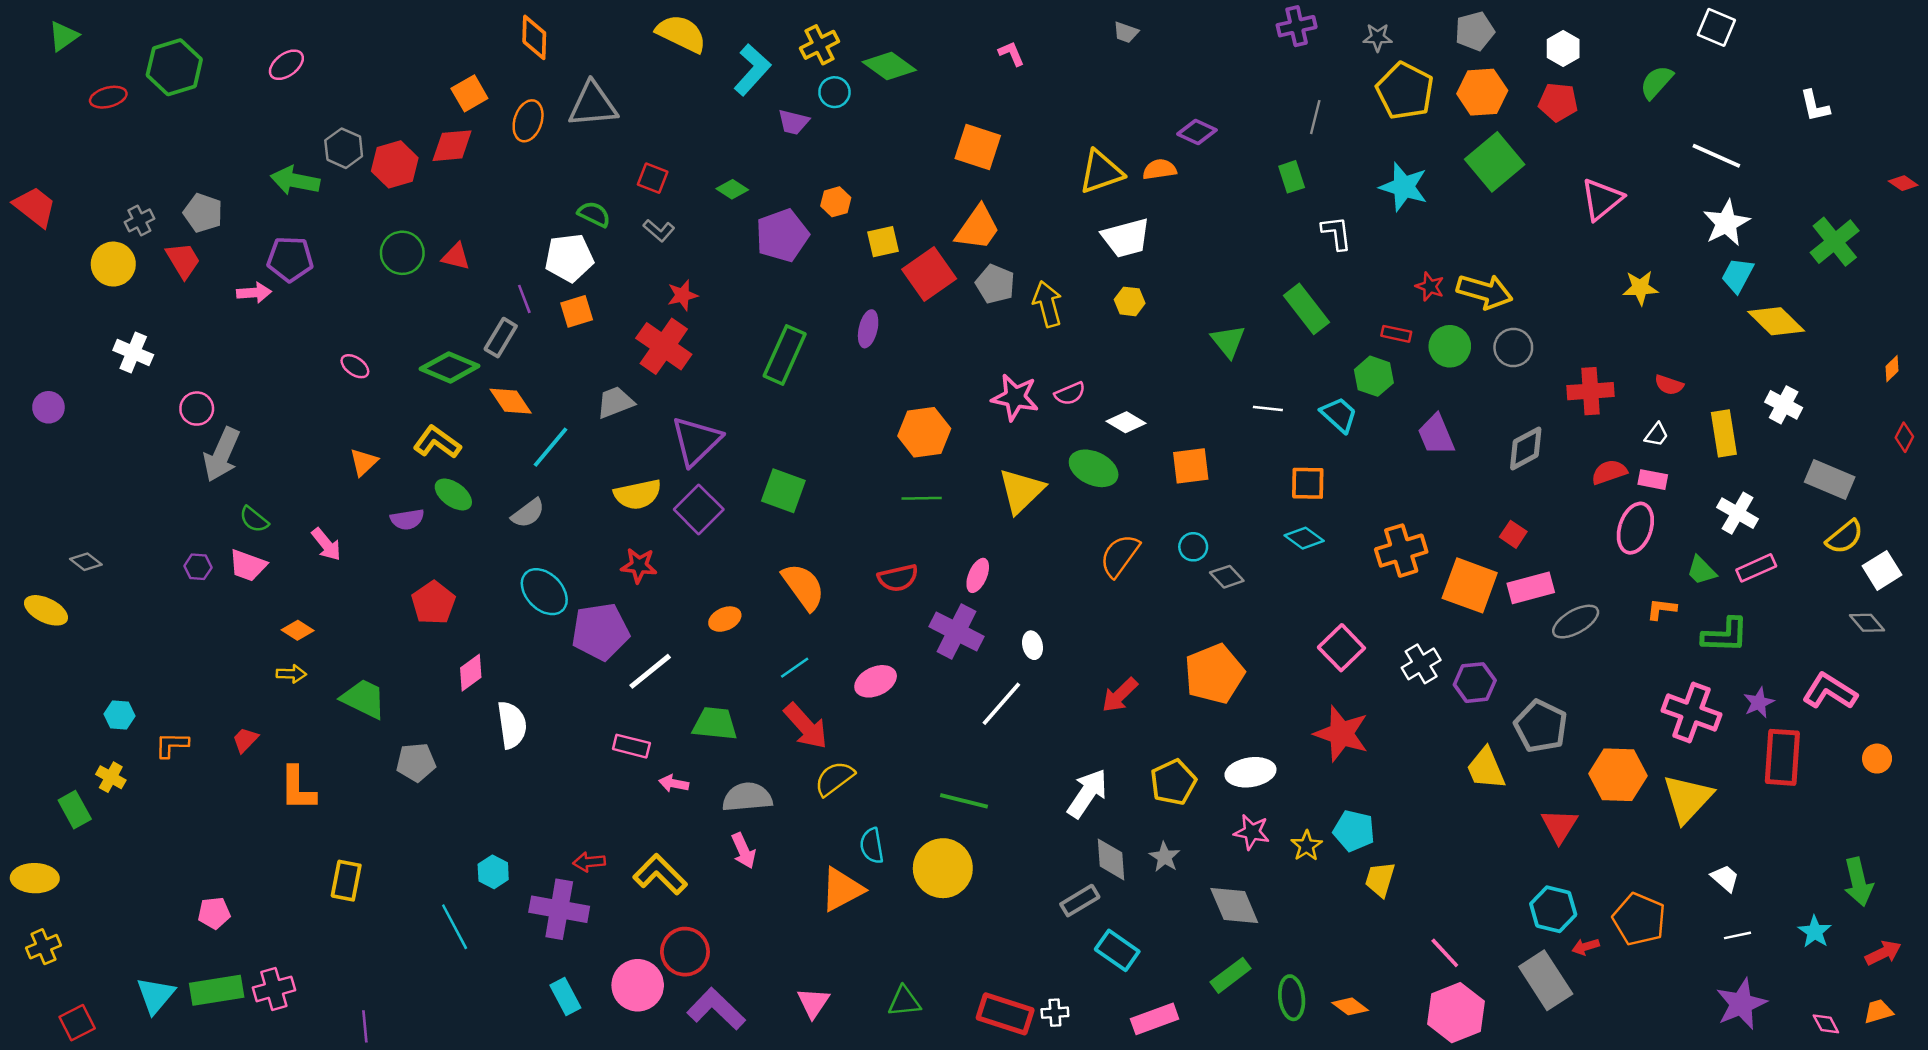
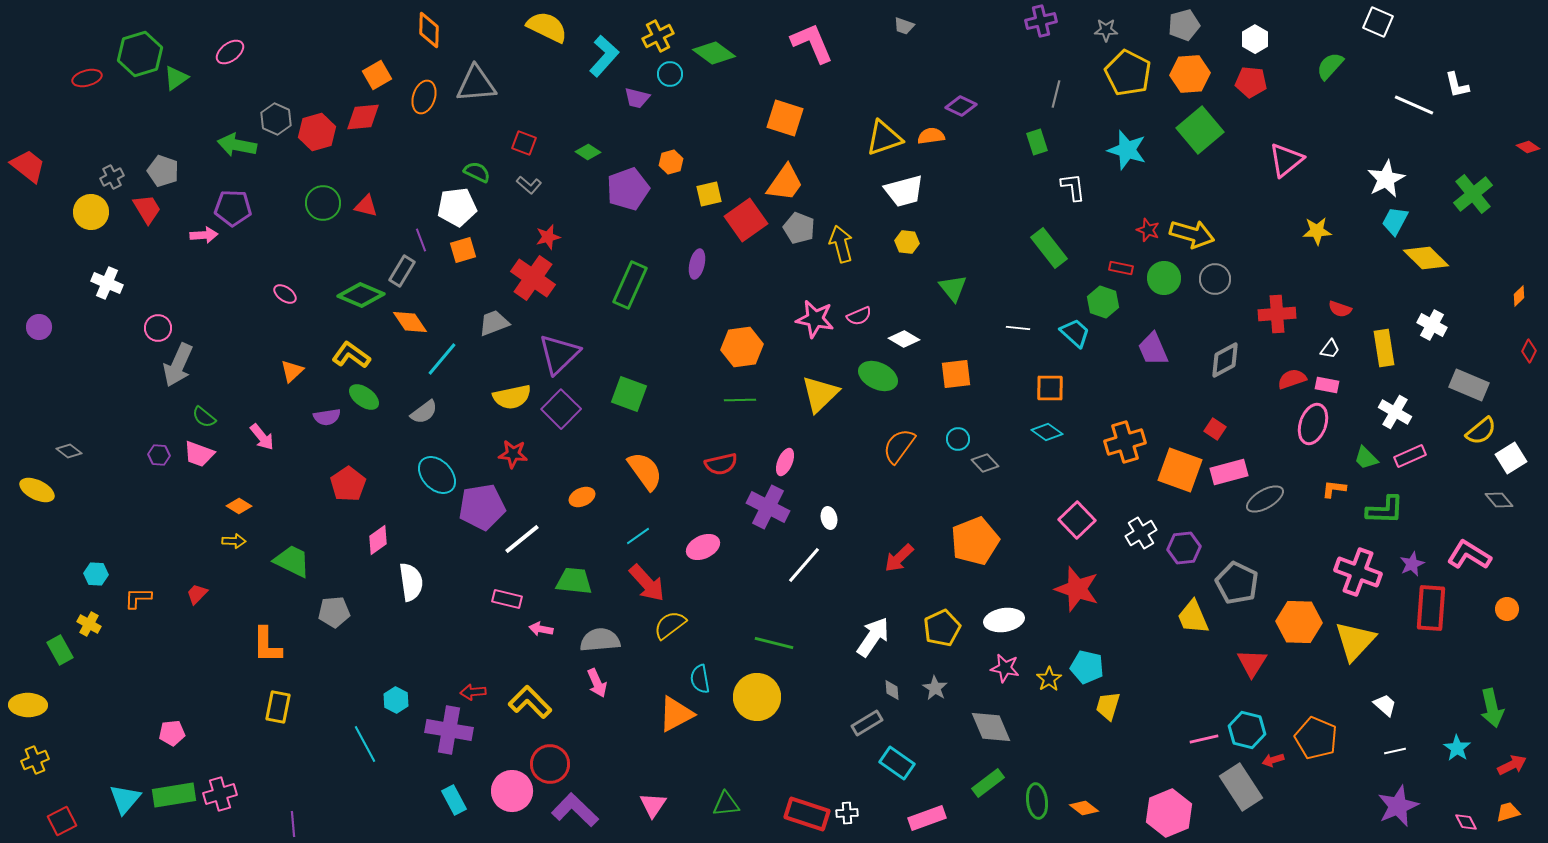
green triangle: (63, 36) -> (176, 78), moved
pink L-shape: (1011, 54) -> (812, 43), size x2.0
white line: (1716, 156) -> (1414, 105), moved
green triangle: (1228, 341) -> (953, 288), moved
orange L-shape: (298, 788) -> (267, 645), moved
gray diamond: (1111, 859) -> (892, 690), size x0.6
pink line: (1445, 953) -> (1204, 739), moved, turned -60

